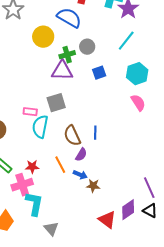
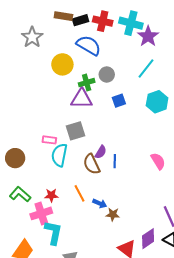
pink semicircle: (138, 103) -> (158, 161), moved
purple semicircle: (81, 155) -> (101, 152), moved

